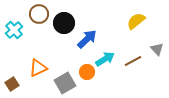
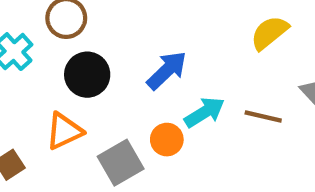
black circle: (64, 23) -> (87, 75), moved
brown line: (133, 61) -> (263, 116), turned 42

